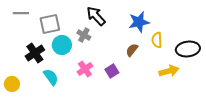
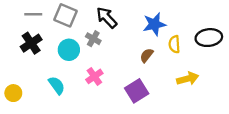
gray line: (21, 13) -> (33, 14), moved
gray square: (50, 24) -> (66, 15), moved, turned 35
black ellipse: (188, 49) -> (209, 38), moved
black cross: (35, 53) -> (31, 43), moved
purple square: (112, 71) -> (137, 91), moved, size x1.5

